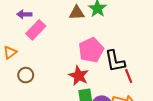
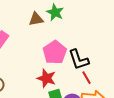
red line: (129, 76) -> (86, 78), moved

